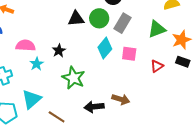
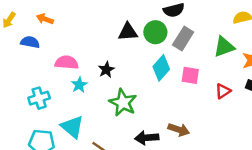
cyan triangle: (32, 99) -> (72, 127), turned -40

